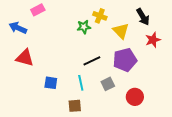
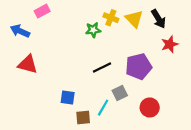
yellow triangle: (121, 31) -> (134, 19), moved
blue square: (51, 83) -> (68, 98), moved
cyan line: (81, 83) -> (103, 108), moved, turned 42

